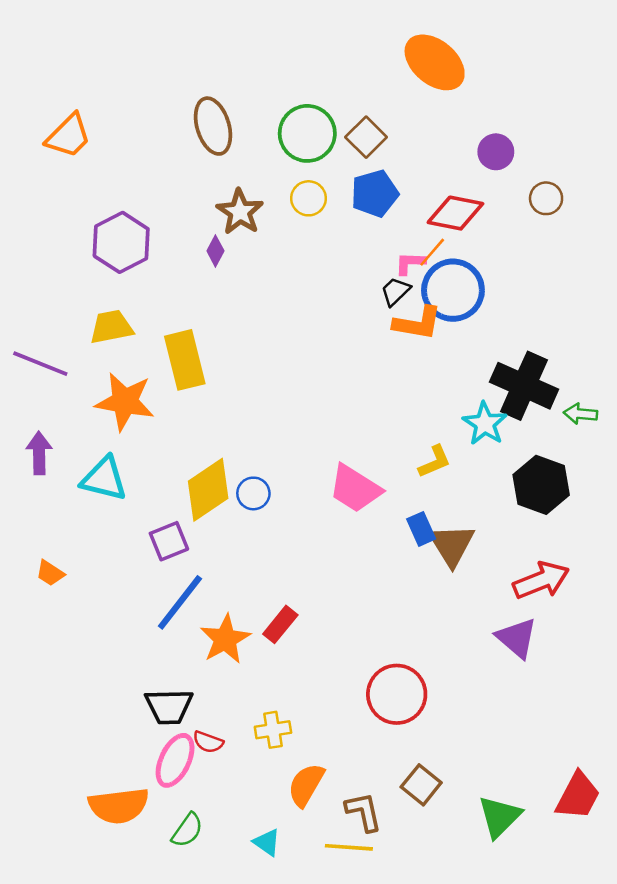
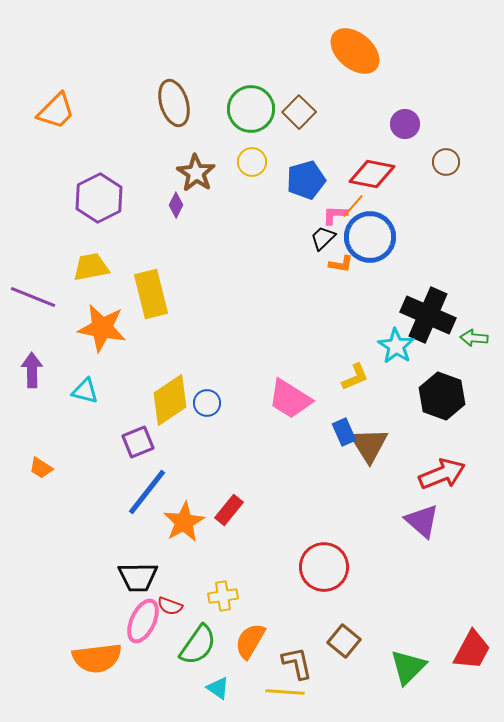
blue pentagon: (375, 193) -> (306, 180), moved
orange L-shape: (417, 323) -> (341, 264), size x0.6
cyan triangle: (104, 479) -> (85, 391), size x0.7
green semicircle: (187, 830) -> (198, 645), moved, size x1.4

